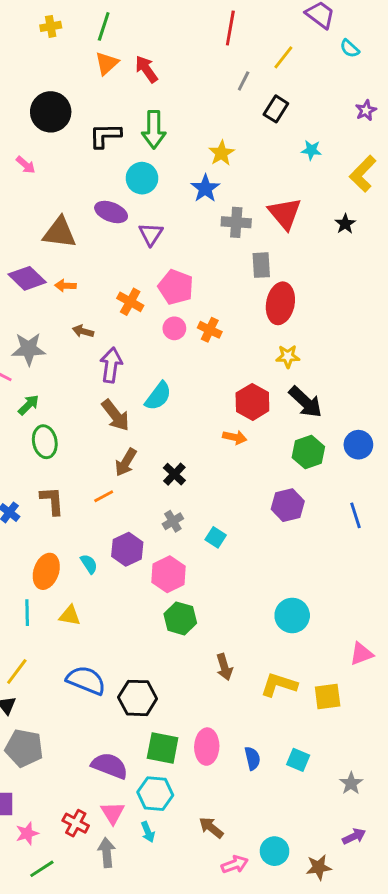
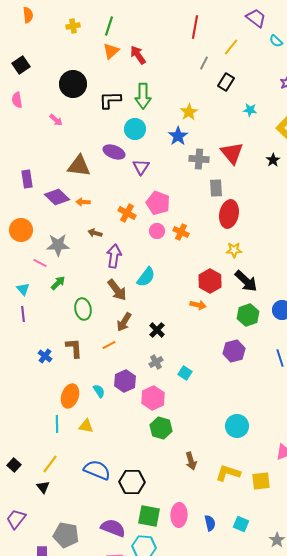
green ellipse: (45, 442) -> (83, 309), moved
gray pentagon: (24, 748) -> (66, 535), moved

